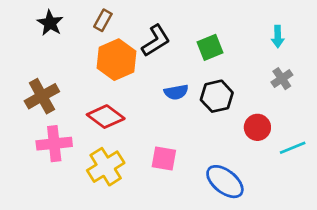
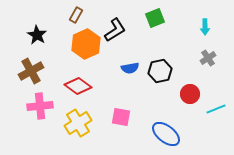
black star: (50, 23) -> (37, 35), moved
green square: (210, 47) -> (155, 18), moved

